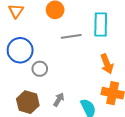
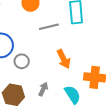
orange arrow: (107, 64) -> (64, 59), moved

